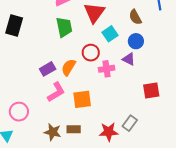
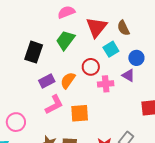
brown semicircle: (135, 17) -> (123, 28), moved
black rectangle: (14, 25) -> (34, 52), moved
green trapezoid: (64, 27) -> (65, 40), turned -135

